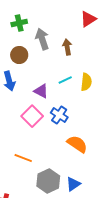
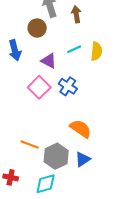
brown circle: (19, 55) -> (37, 28), moved
orange semicircle: (77, 144) -> (81, 129), moved
orange line: (23, 158) -> (30, 145), moved

